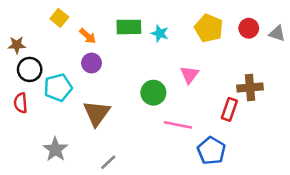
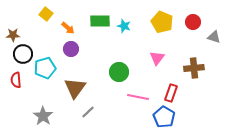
gray triangle: (277, 33) -> (214, 37), moved
pink triangle: (189, 75) -> (157, 58), moved
red rectangle: (229, 109) -> (171, 93), moved
gray line: (108, 162) -> (88, 112), moved

